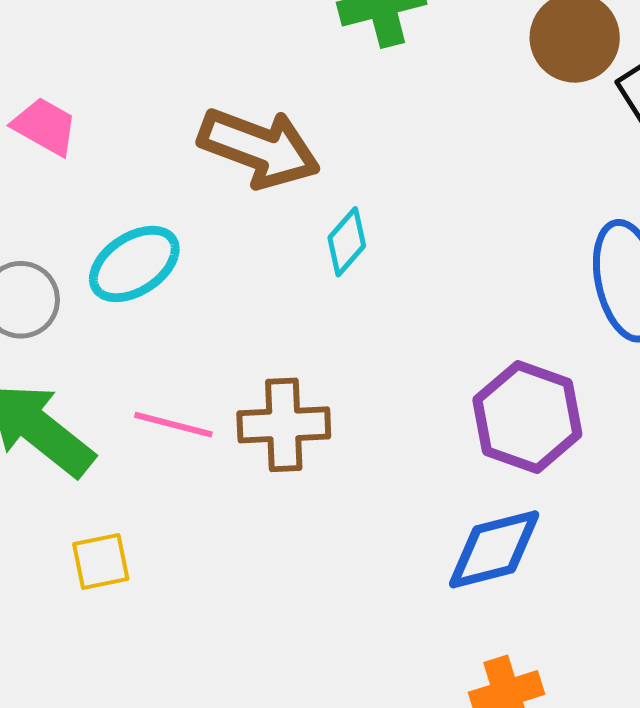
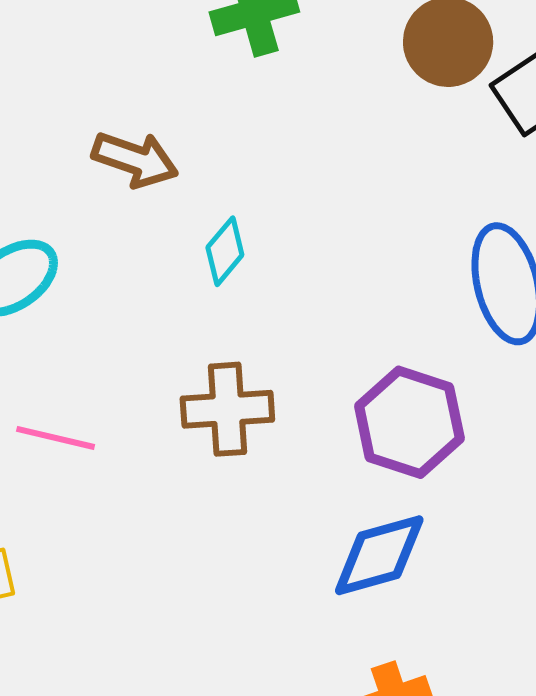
brown arrow: (259, 148) -> (135, 159), size x0.7
brown cross: (284, 425) -> (227, 409), moved

